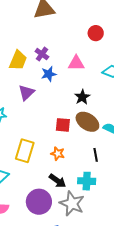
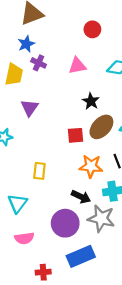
blue star: (49, 74) -> (26, 44), moved
brown ellipse: (87, 122) -> (101, 127), turned -70
yellow rectangle: (25, 151) -> (39, 171), size x0.7
orange star: (58, 154) -> (91, 166), moved, size x1.5

